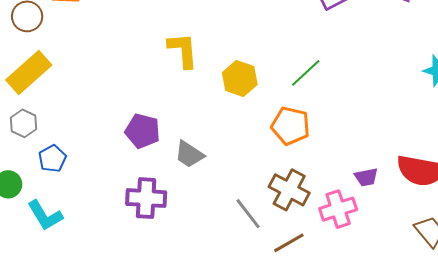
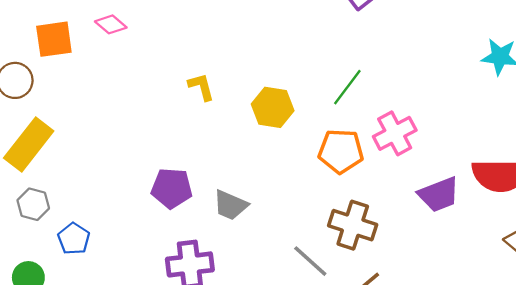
yellow L-shape: (183, 50) -> (201, 87), size x0.7
purple trapezoid: (366, 177) -> (439, 194), size x1.5
pink cross: (338, 209) -> (395, 133), moved

